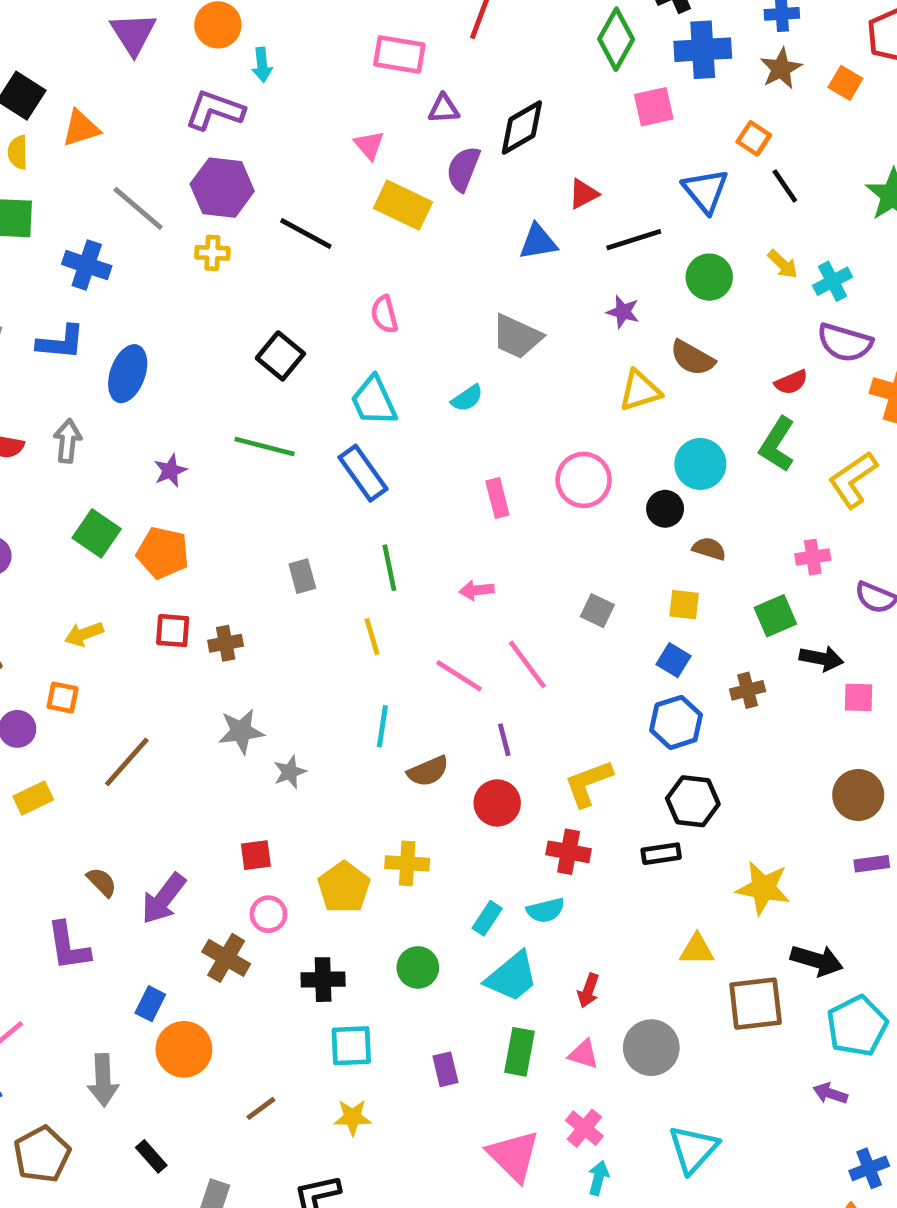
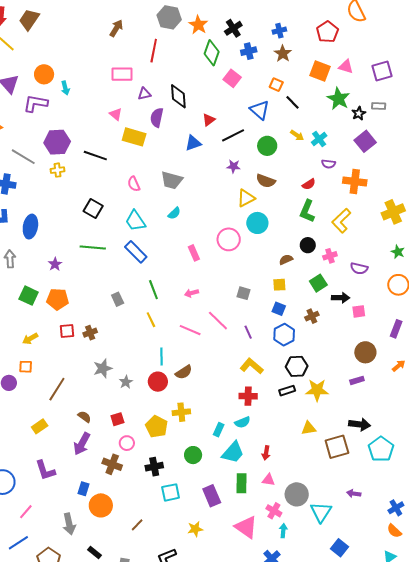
blue cross: (703, 50) -> (249, 51), size x0.7
orange square: (845, 83) -> (320, 71), moved, size x1.5
pink square: (654, 107) -> (232, 78), turned -30
purple L-shape: (215, 110) -> (35, 103), moved
black diamond: (522, 128) -> (178, 96), turned -55
gray trapezoid: (517, 336) -> (172, 180), moved
purple semicircle: (845, 343) -> (328, 164), size x0.6
cyan circle: (700, 464) -> (257, 223), moved
black circle: (665, 509) -> (308, 245), moved
brown semicircle: (709, 549) -> (286, 260), turned -32
purple line: (504, 740) -> (248, 332), moved
yellow L-shape: (588, 783) -> (252, 366), turned 70
yellow rectangle: (33, 798) -> (40, 426), moved
red circle: (497, 803) -> (158, 382), moved
purple rectangle: (872, 864) -> (357, 380), moved
brown semicircle: (102, 882) -> (84, 417), moved
yellow star: (763, 888) -> (317, 390), moved
gray circle: (651, 1048) -> (297, 494), moved
purple rectangle: (445, 1069) -> (212, 496), size x1.5
purple arrow: (830, 1093) -> (354, 494), moved
yellow star: (352, 1117) -> (195, 529), moved

